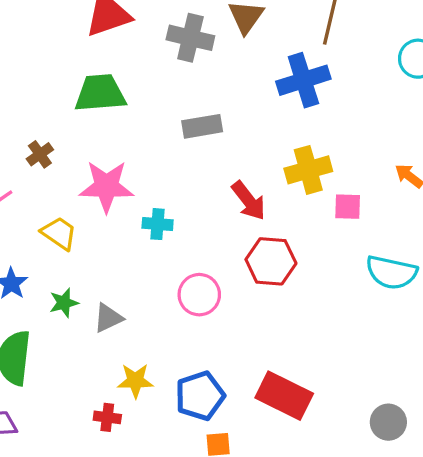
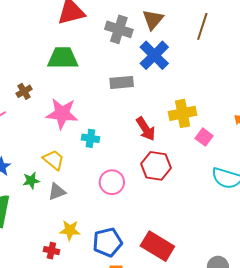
blue cross: (303, 80) -> (154, 55), moved, turned -32
pink square: (348, 207) -> (204, 137), turned 30
yellow trapezoid: (59, 233) -> (54, 160), moved

